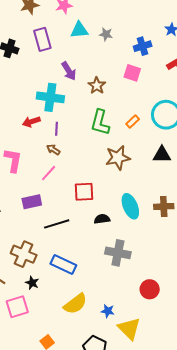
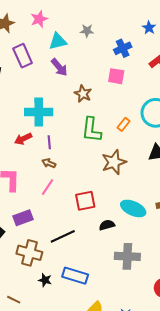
gray star: (106, 34) -> (87, 31), moved
purple arrow: (69, 71) -> (59, 67), moved
purple rectangle: (32, 202) -> (23, 218), moved
cyan ellipse: (130, 206) -> (133, 208), turned -35
brown cross: (24, 254) -> (29, 253), moved
black star: (32, 283) -> (45, 280), moved

